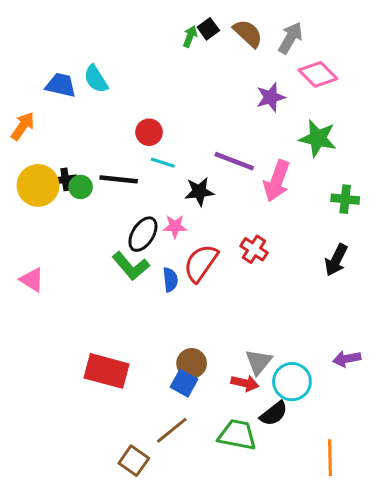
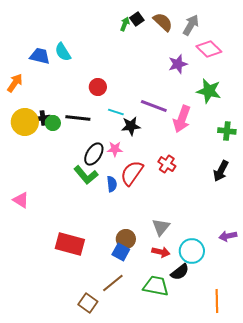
cyan line: (163, 163) -> (116, 112), moved
pink triangle: (32, 280) -> (21, 200), moved
gray triangle: (259, 362) -> (161, 227), moved

